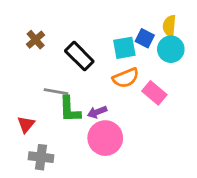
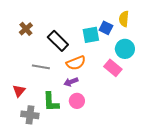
cyan circle: (171, 49) -> (125, 49), moved
orange semicircle: (126, 78) -> (76, 63), moved
green L-shape: (70, 109) -> (51, 102), moved
pink circle: (105, 138) -> (77, 101), size x0.6

